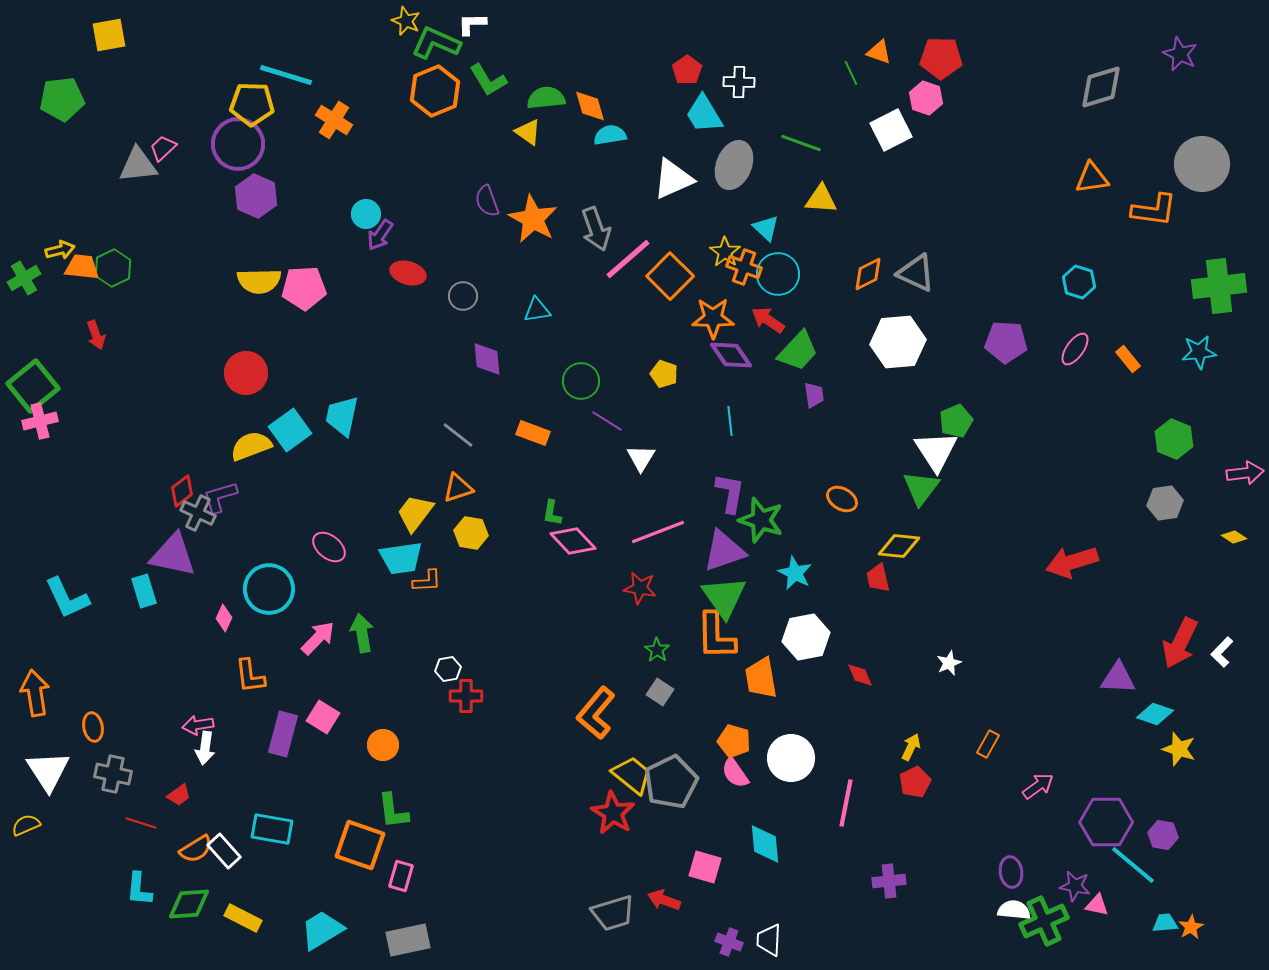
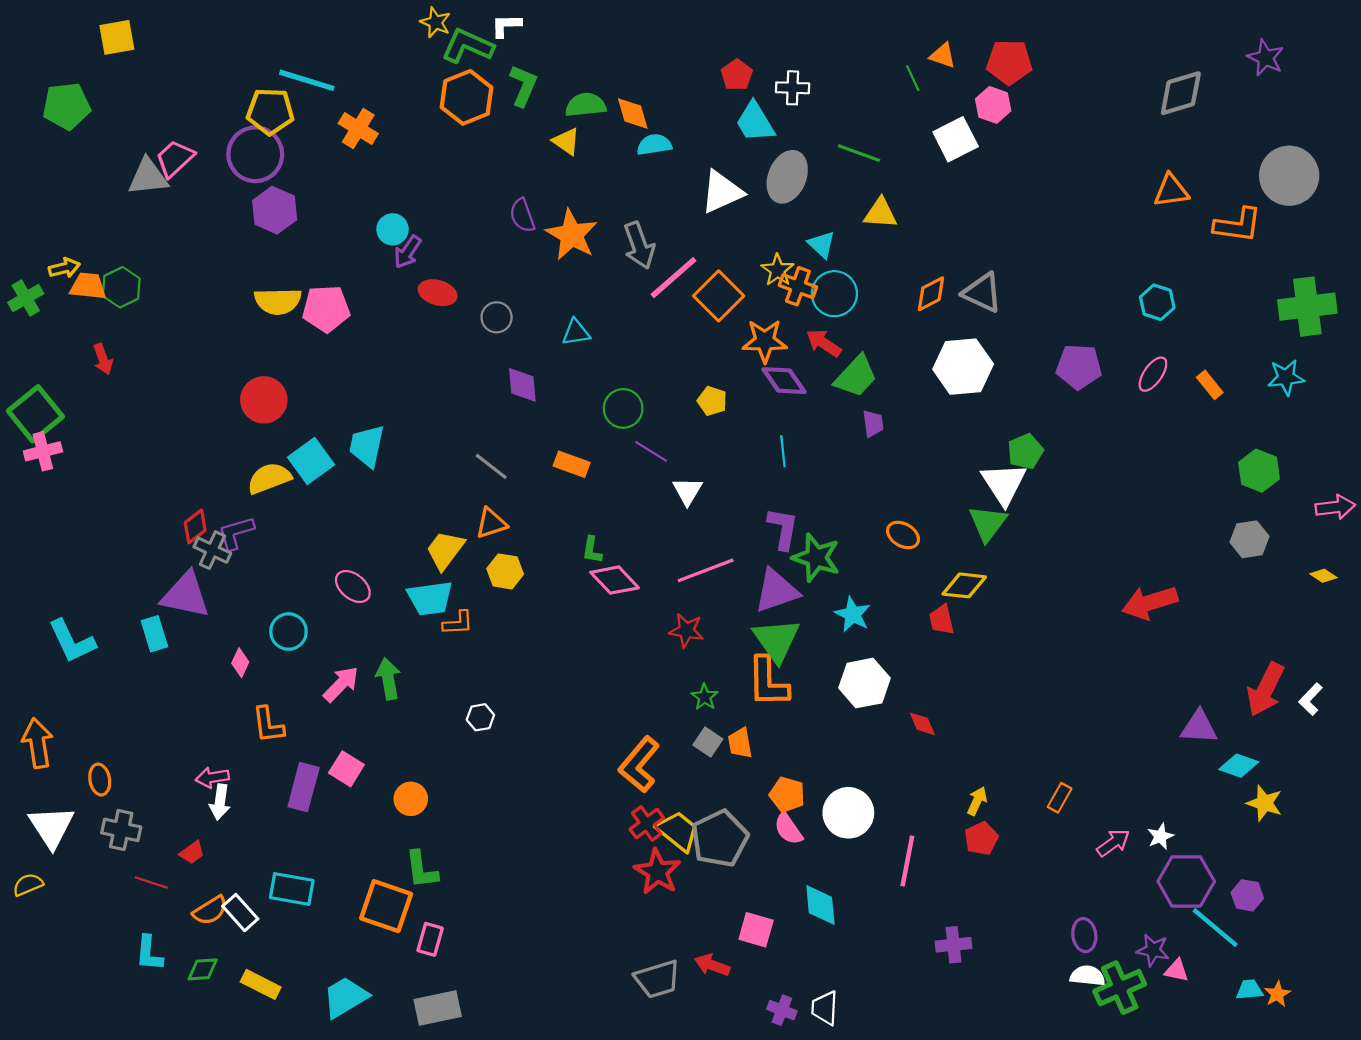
green L-shape: (488, 80) -> (523, 86), turned -126
pink trapezoid: (163, 148) -> (175, 159), size x1.4
cyan circle: (269, 589) -> (289, 632), size x0.7
white star: (949, 663) -> (1160, 836), moved
orange trapezoid: (761, 678) -> (740, 743), moved, size x0.7
red cross: (466, 696) -> (647, 824), moved, turned -36
green diamond: (189, 904) -> (203, 969), size x0.7

